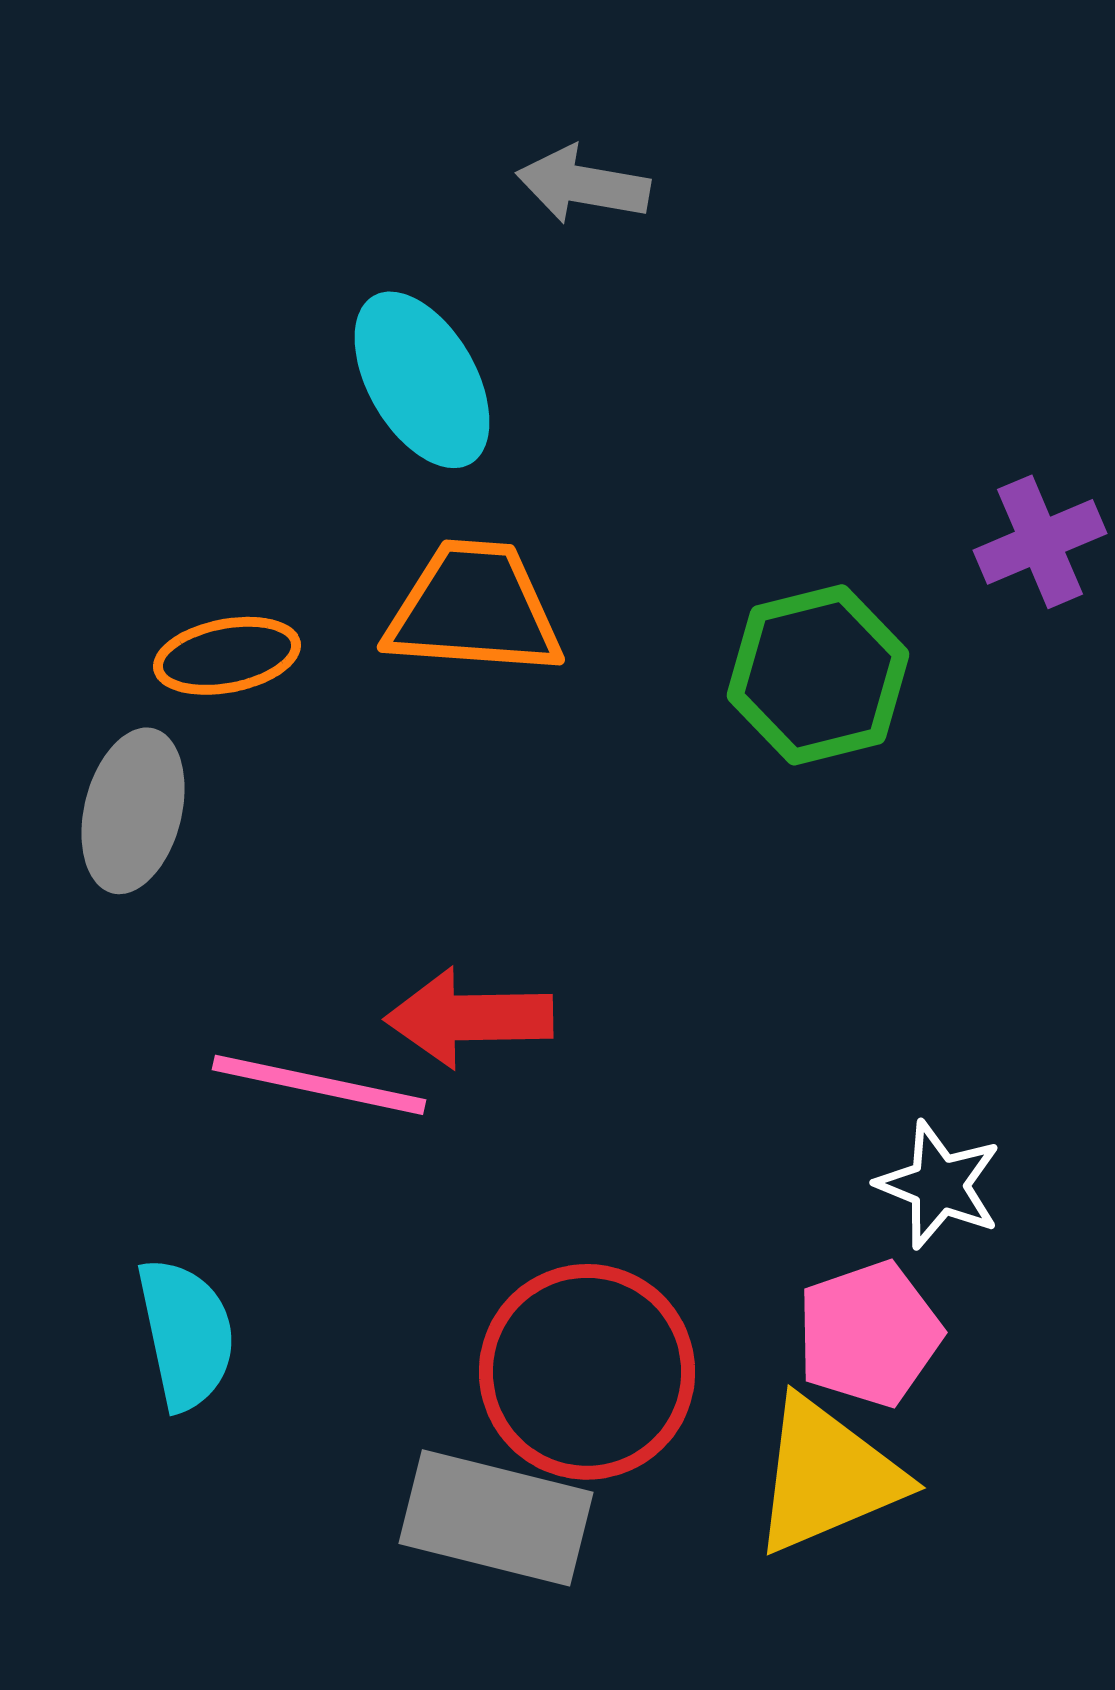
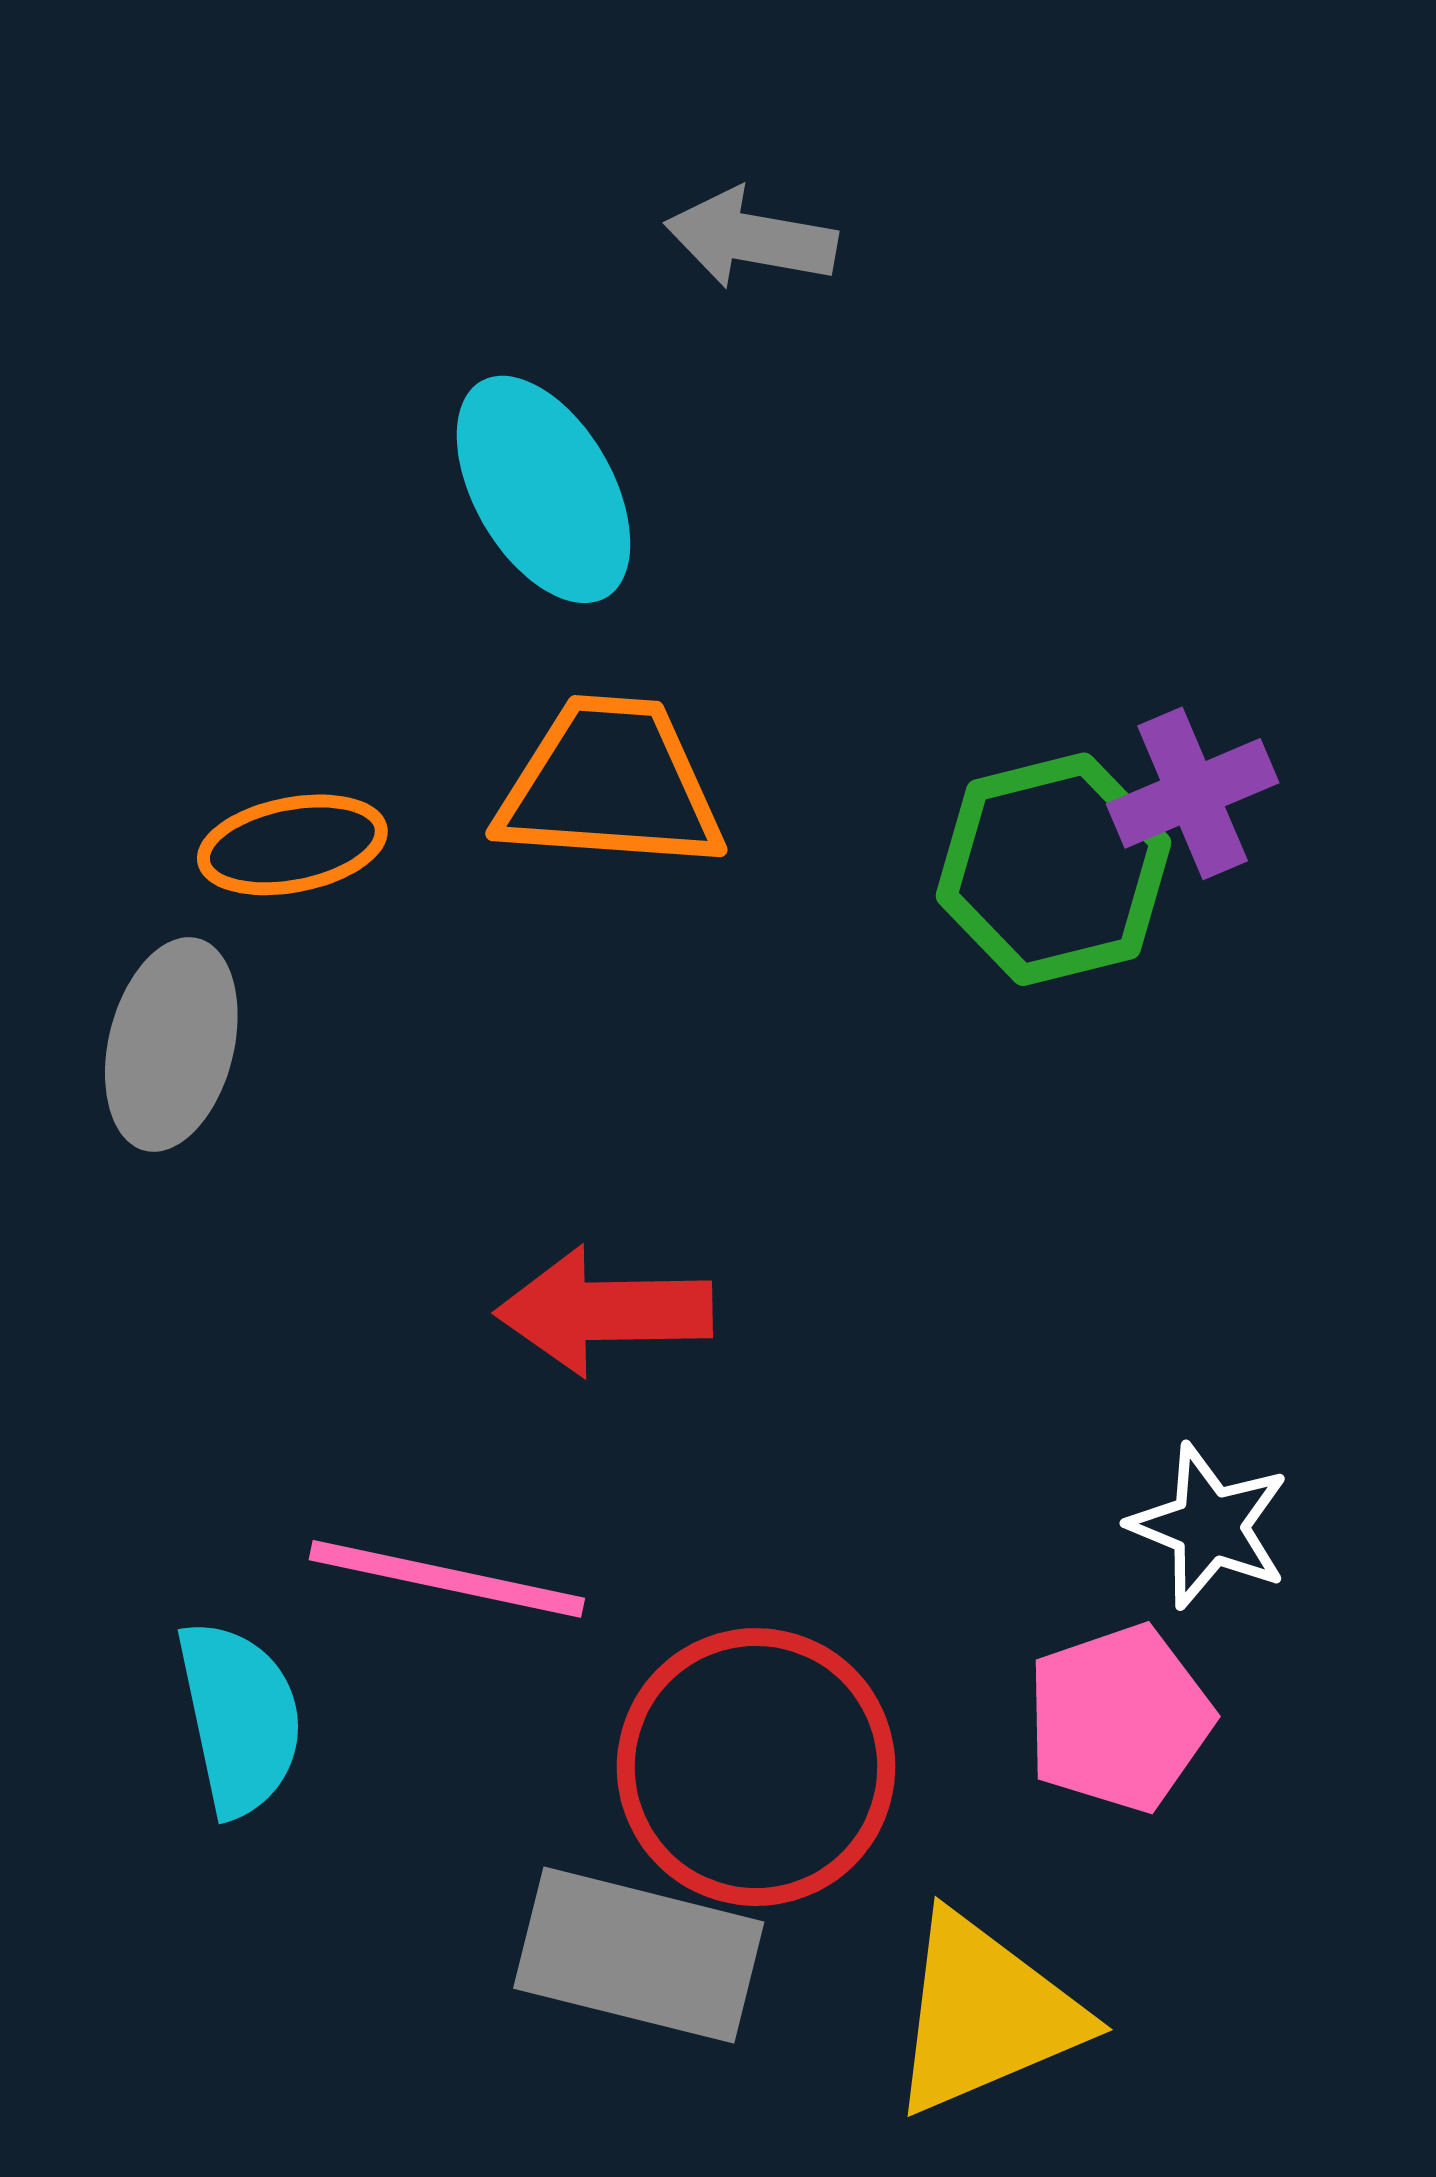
purple cross: (1040, 542) -> (1193, 793), moved
pink line: (319, 1085) -> (447, 1579), moved
yellow triangle: (827, 1476) -> (985, 2014), moved

